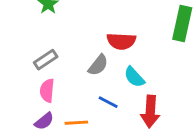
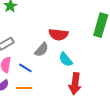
blue line: (108, 102) -> (25, 68), moved

